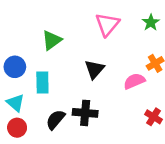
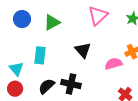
blue circle: (15, 67) -> (22, 19), moved
black triangle: (94, 69) -> (83, 50), turned -30

